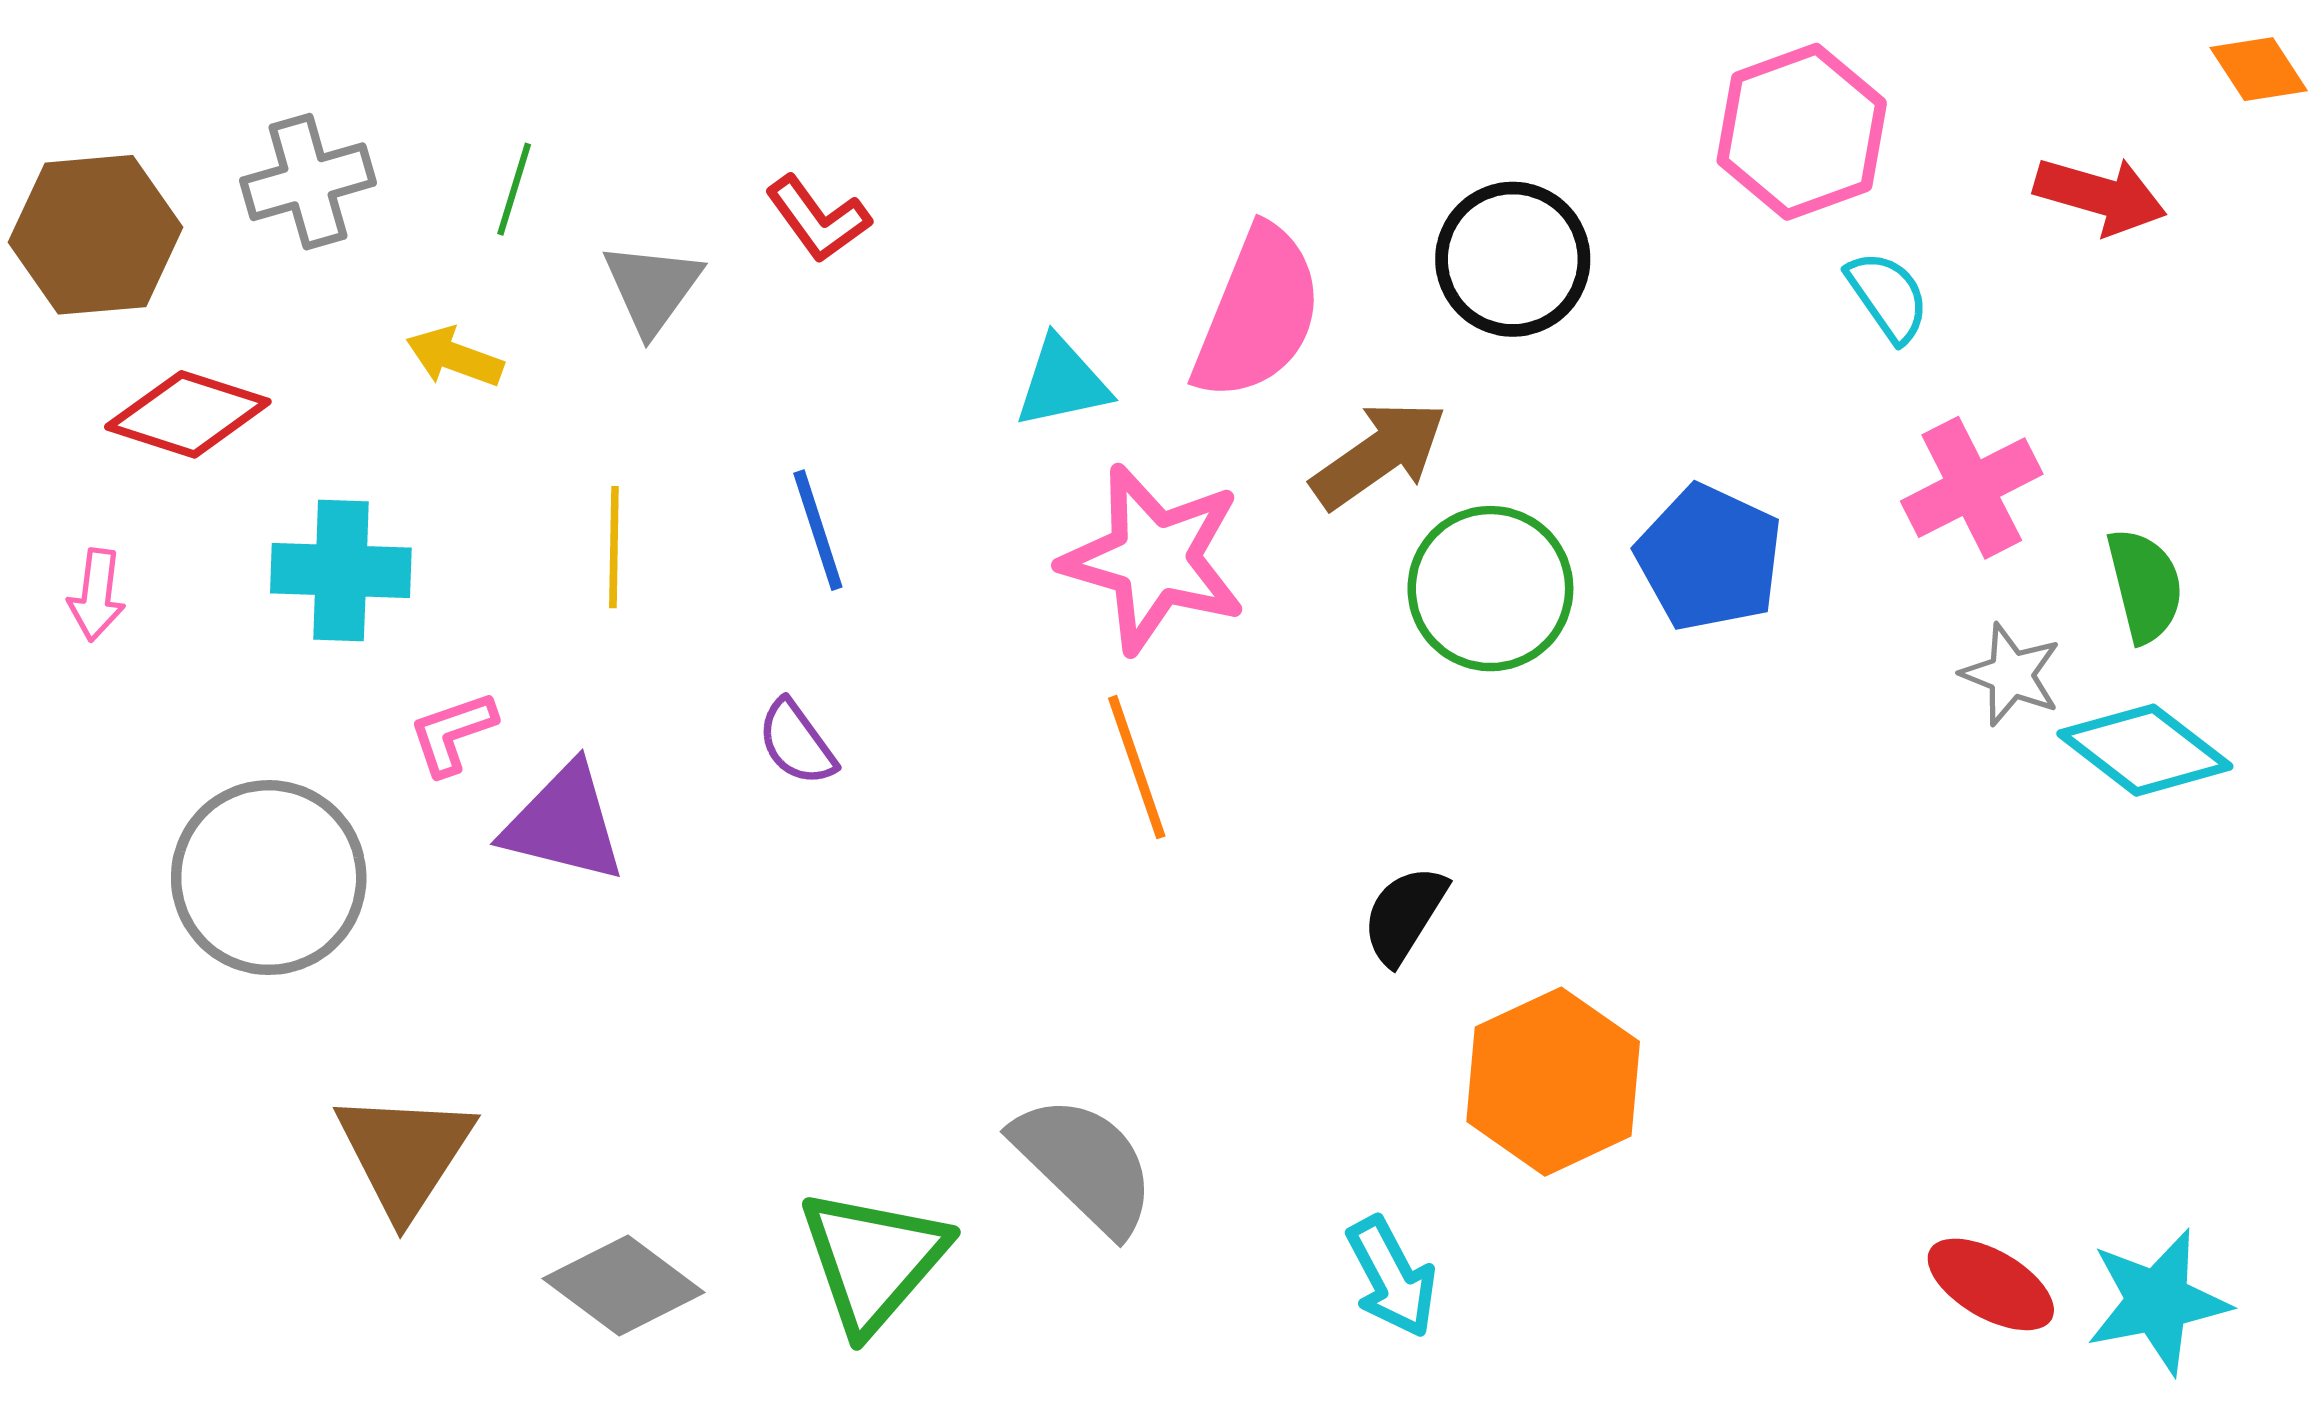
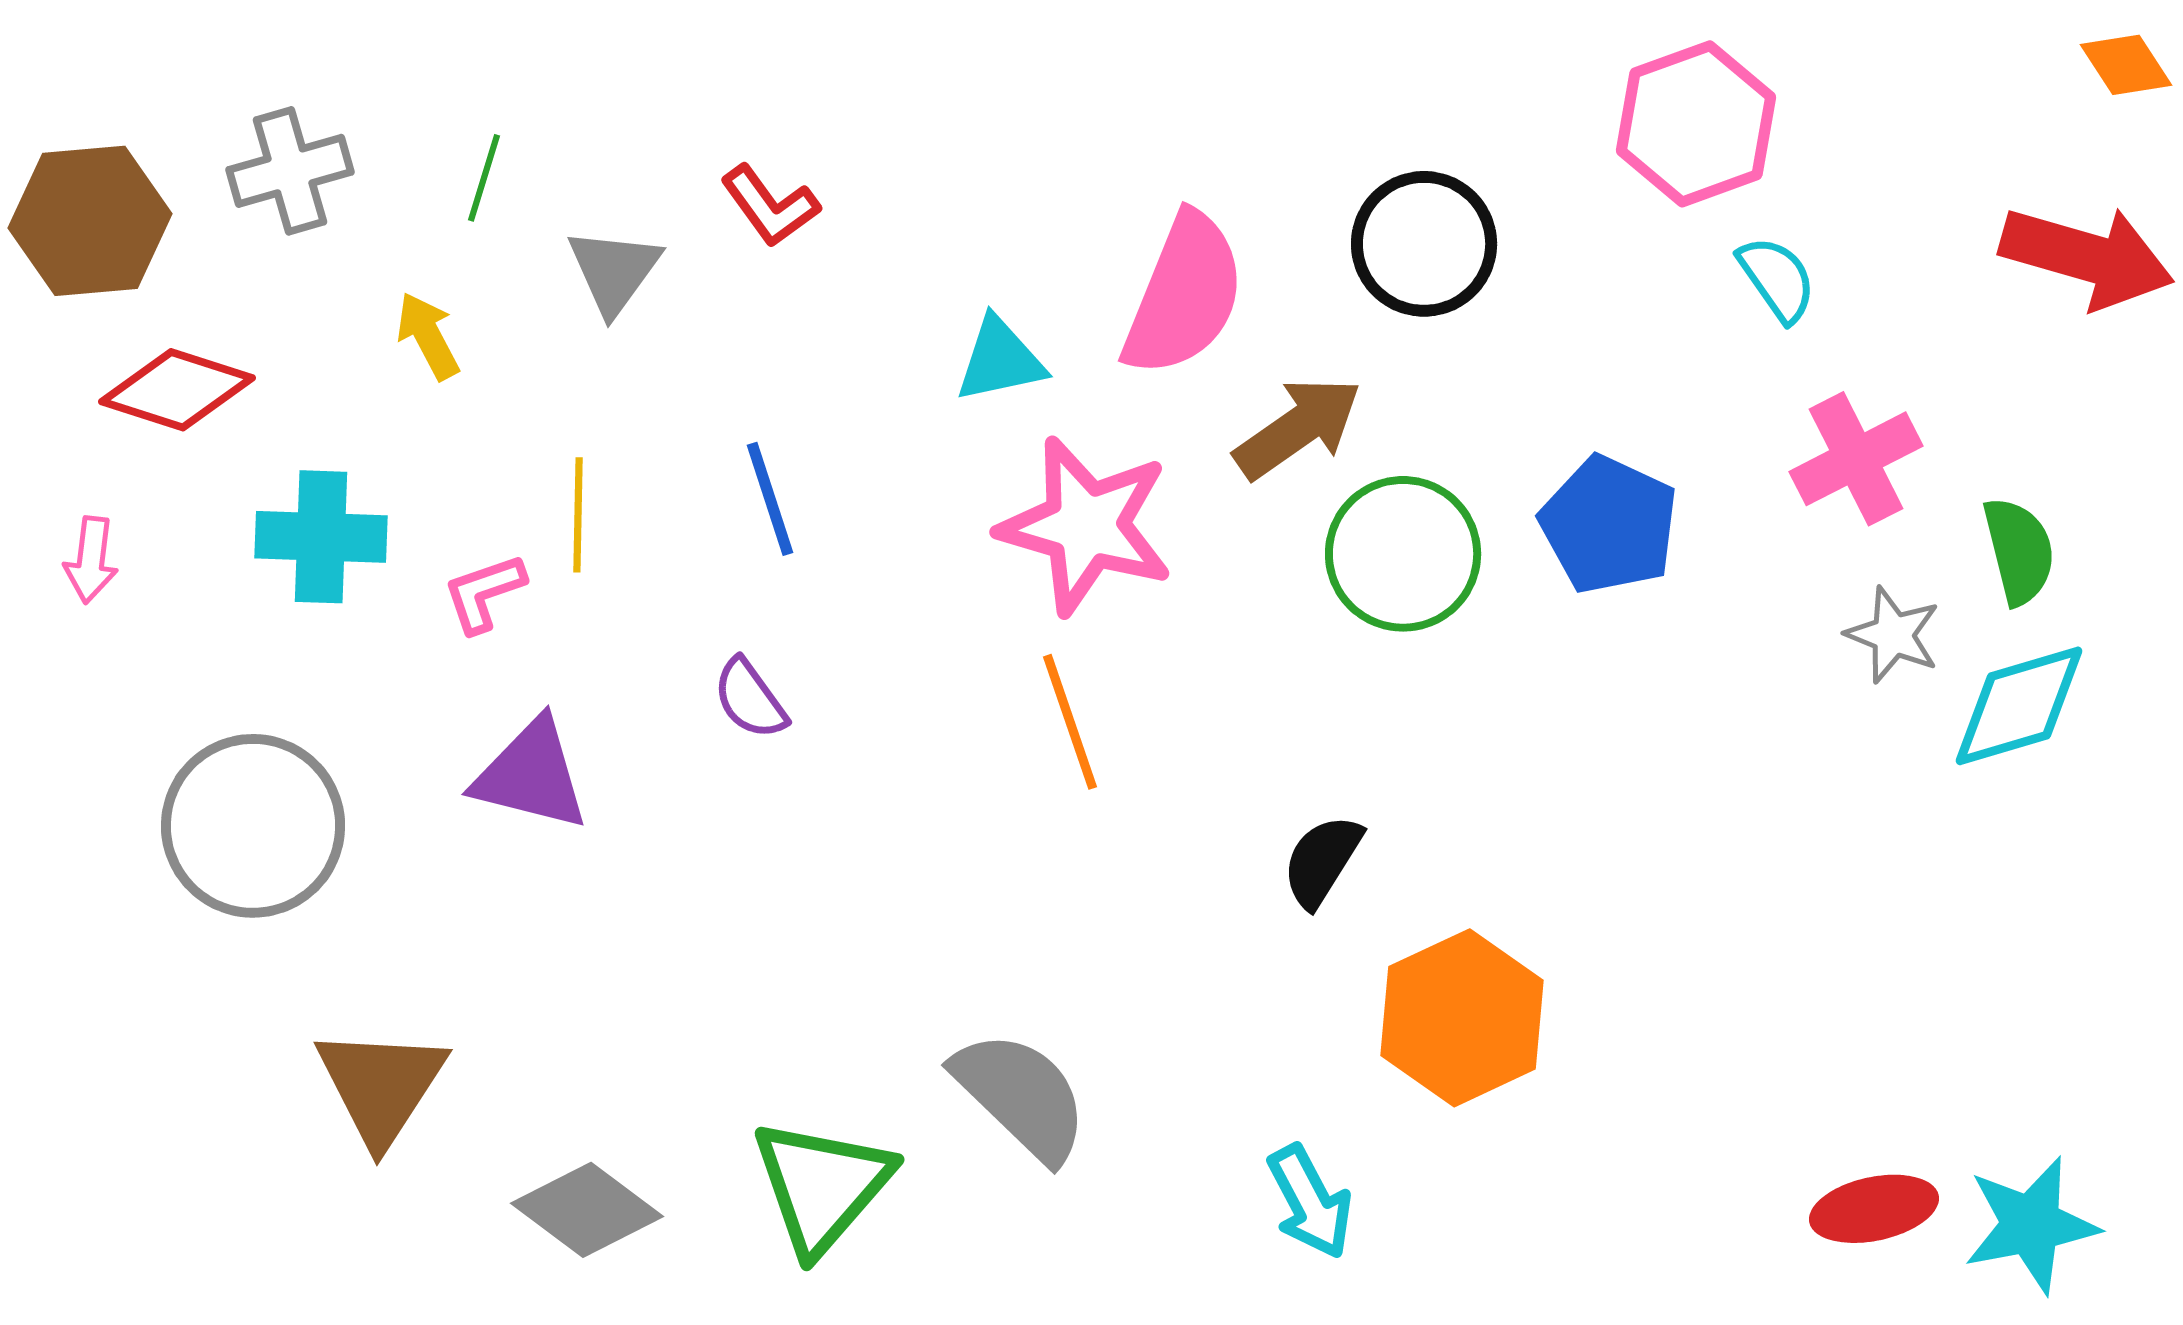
red arrow: (2100, 195) -> (2087, 257), moved, size x1.4
yellow arrow: (455, 357) -> (428, 336), turned 42
pink L-shape: (452, 733) -> (484, 593), moved
cyan diamond: (2145, 750) -> (2019, 706), turned -54
red ellipse: (1991, 1284) -> (1874, 1209), turned -42

